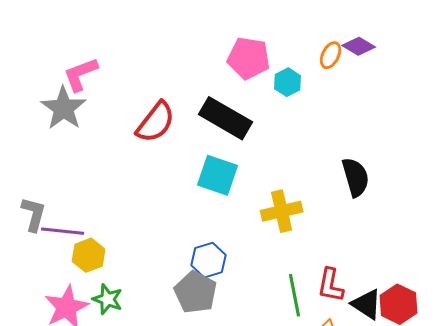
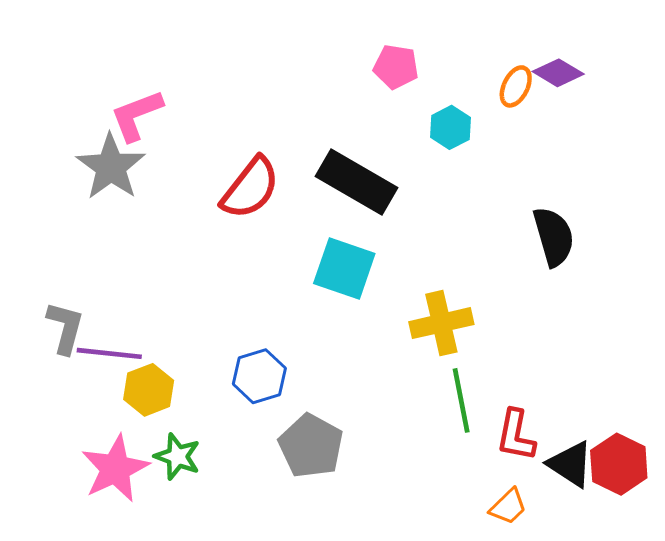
pink pentagon: (249, 58) -> (396, 67), moved, size x0.7
black semicircle: (356, 177) -> (554, 237), moved
blue hexagon: (209, 260) -> (259, 376), moved
green line: (295, 295) -> (461, 400), moved

